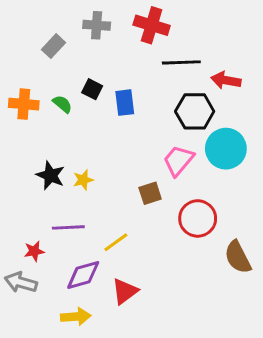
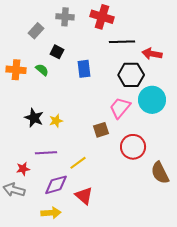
black square: (92, 89) -> (57, 52), moved
red triangle: (125, 291) -> (84, 196), turned -42

